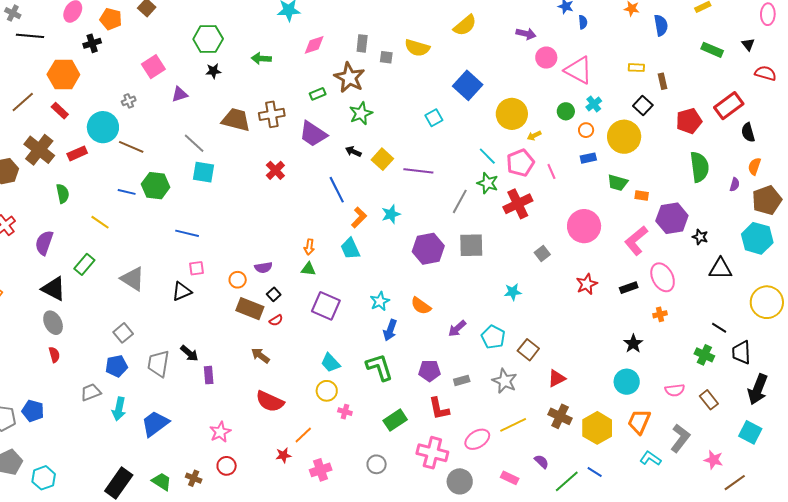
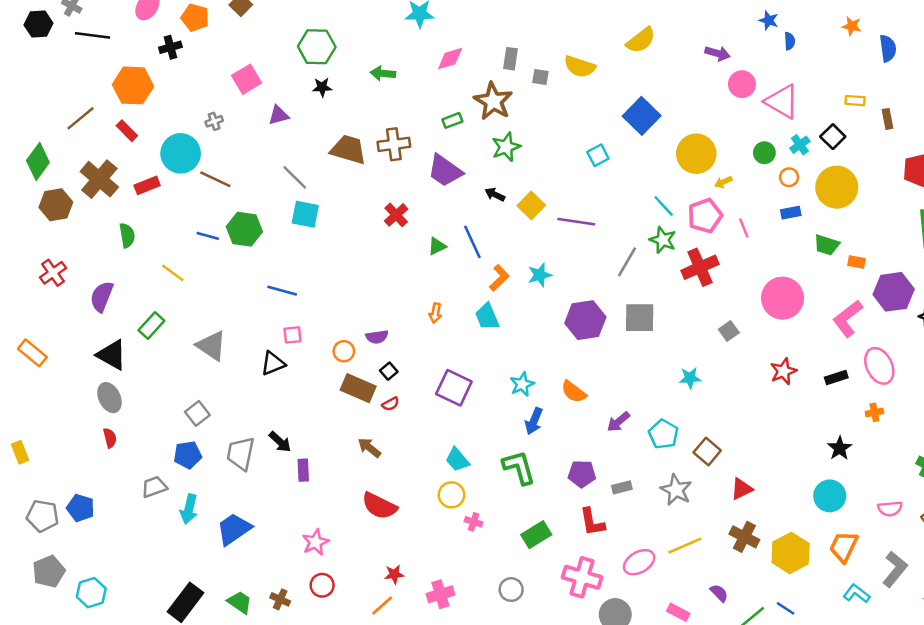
black square: (643, 105) -> (833, 137), moved
green triangle: (308, 269) -> (437, 246), moved, turned -35
orange line: (303, 435) -> (382, 606), moved

